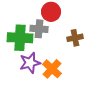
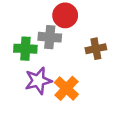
green cross: (20, 38) -> (25, 49), size x0.7

